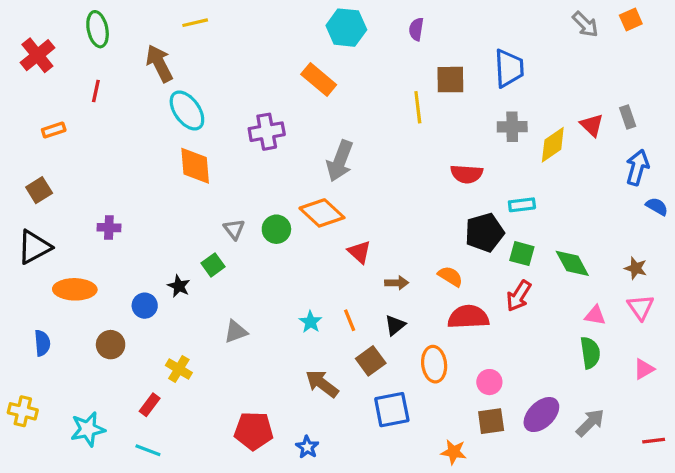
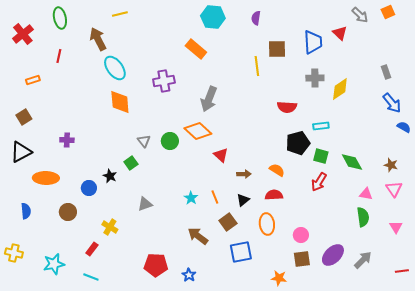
red triangle: (592, 125) -> (340, 33), moved
blue arrow: (637, 167) -> (392, 103), turned 125
red semicircle: (468, 317) -> (274, 195), moved, size x0.7
pink triangle: (644, 369) -> (396, 227), turned -32

